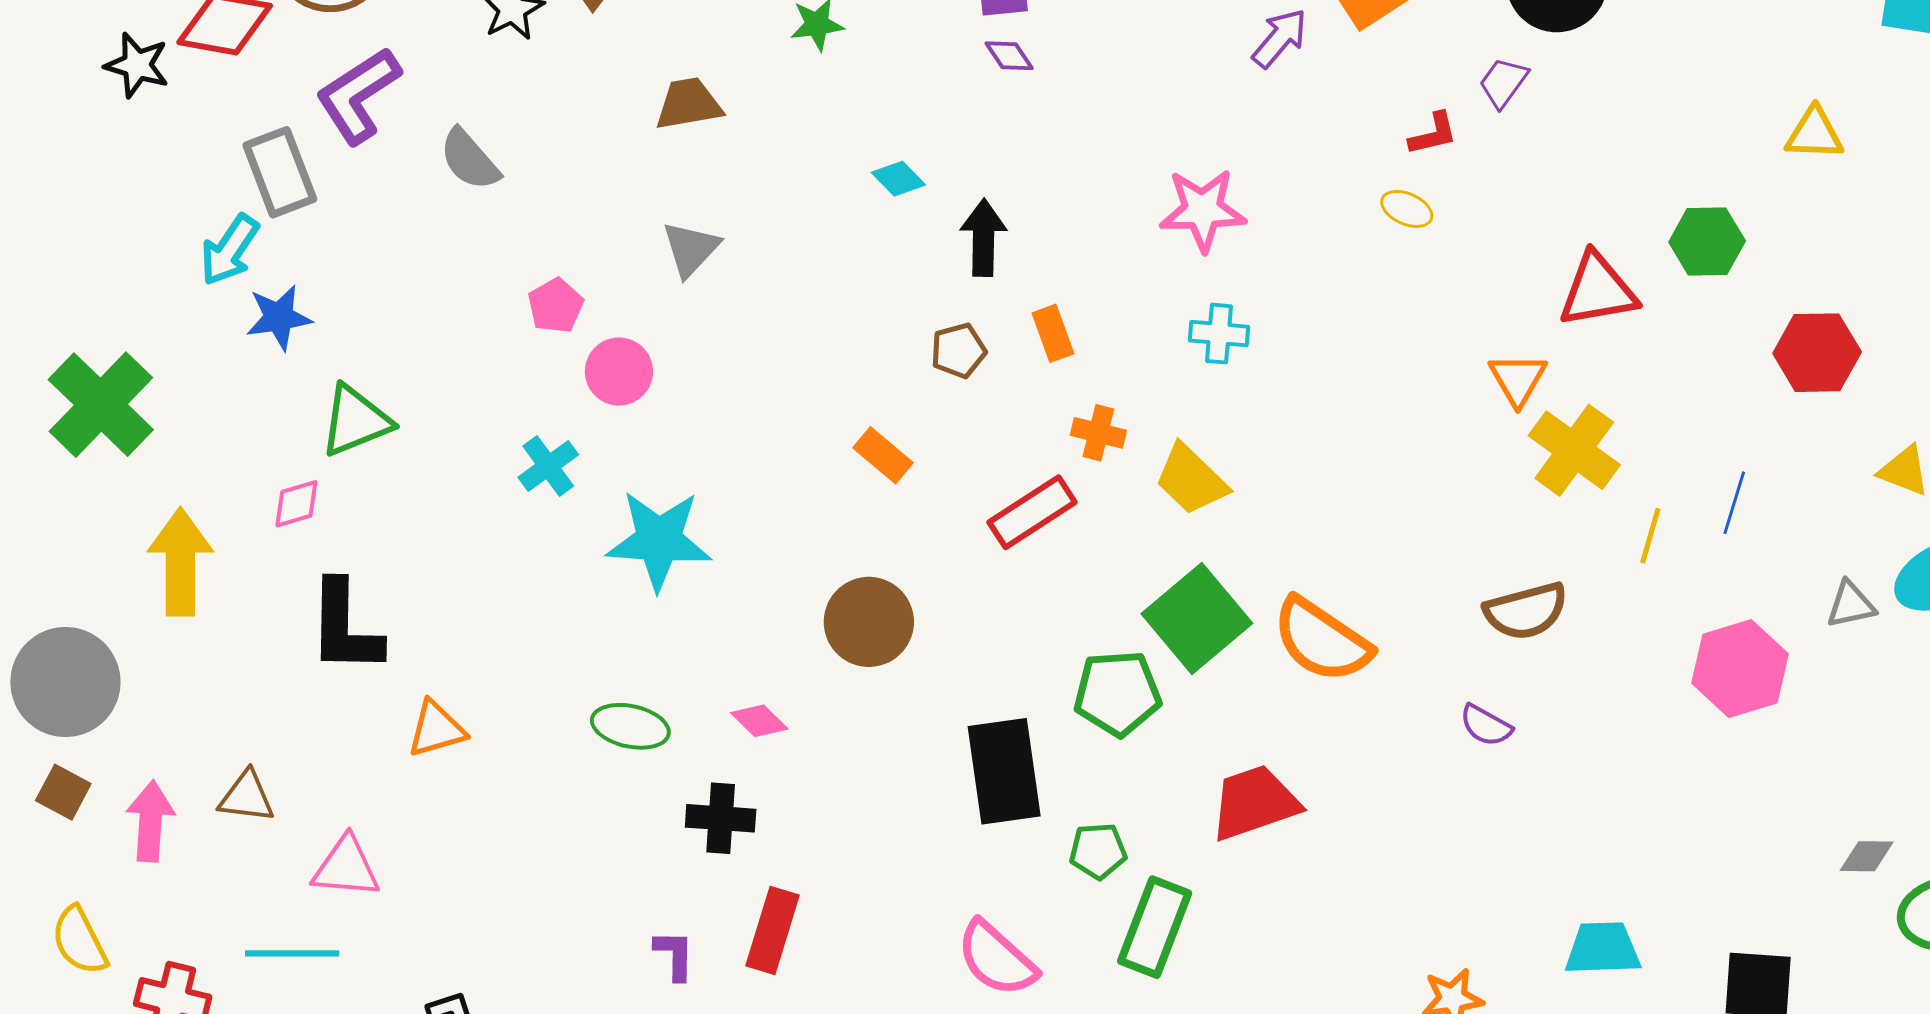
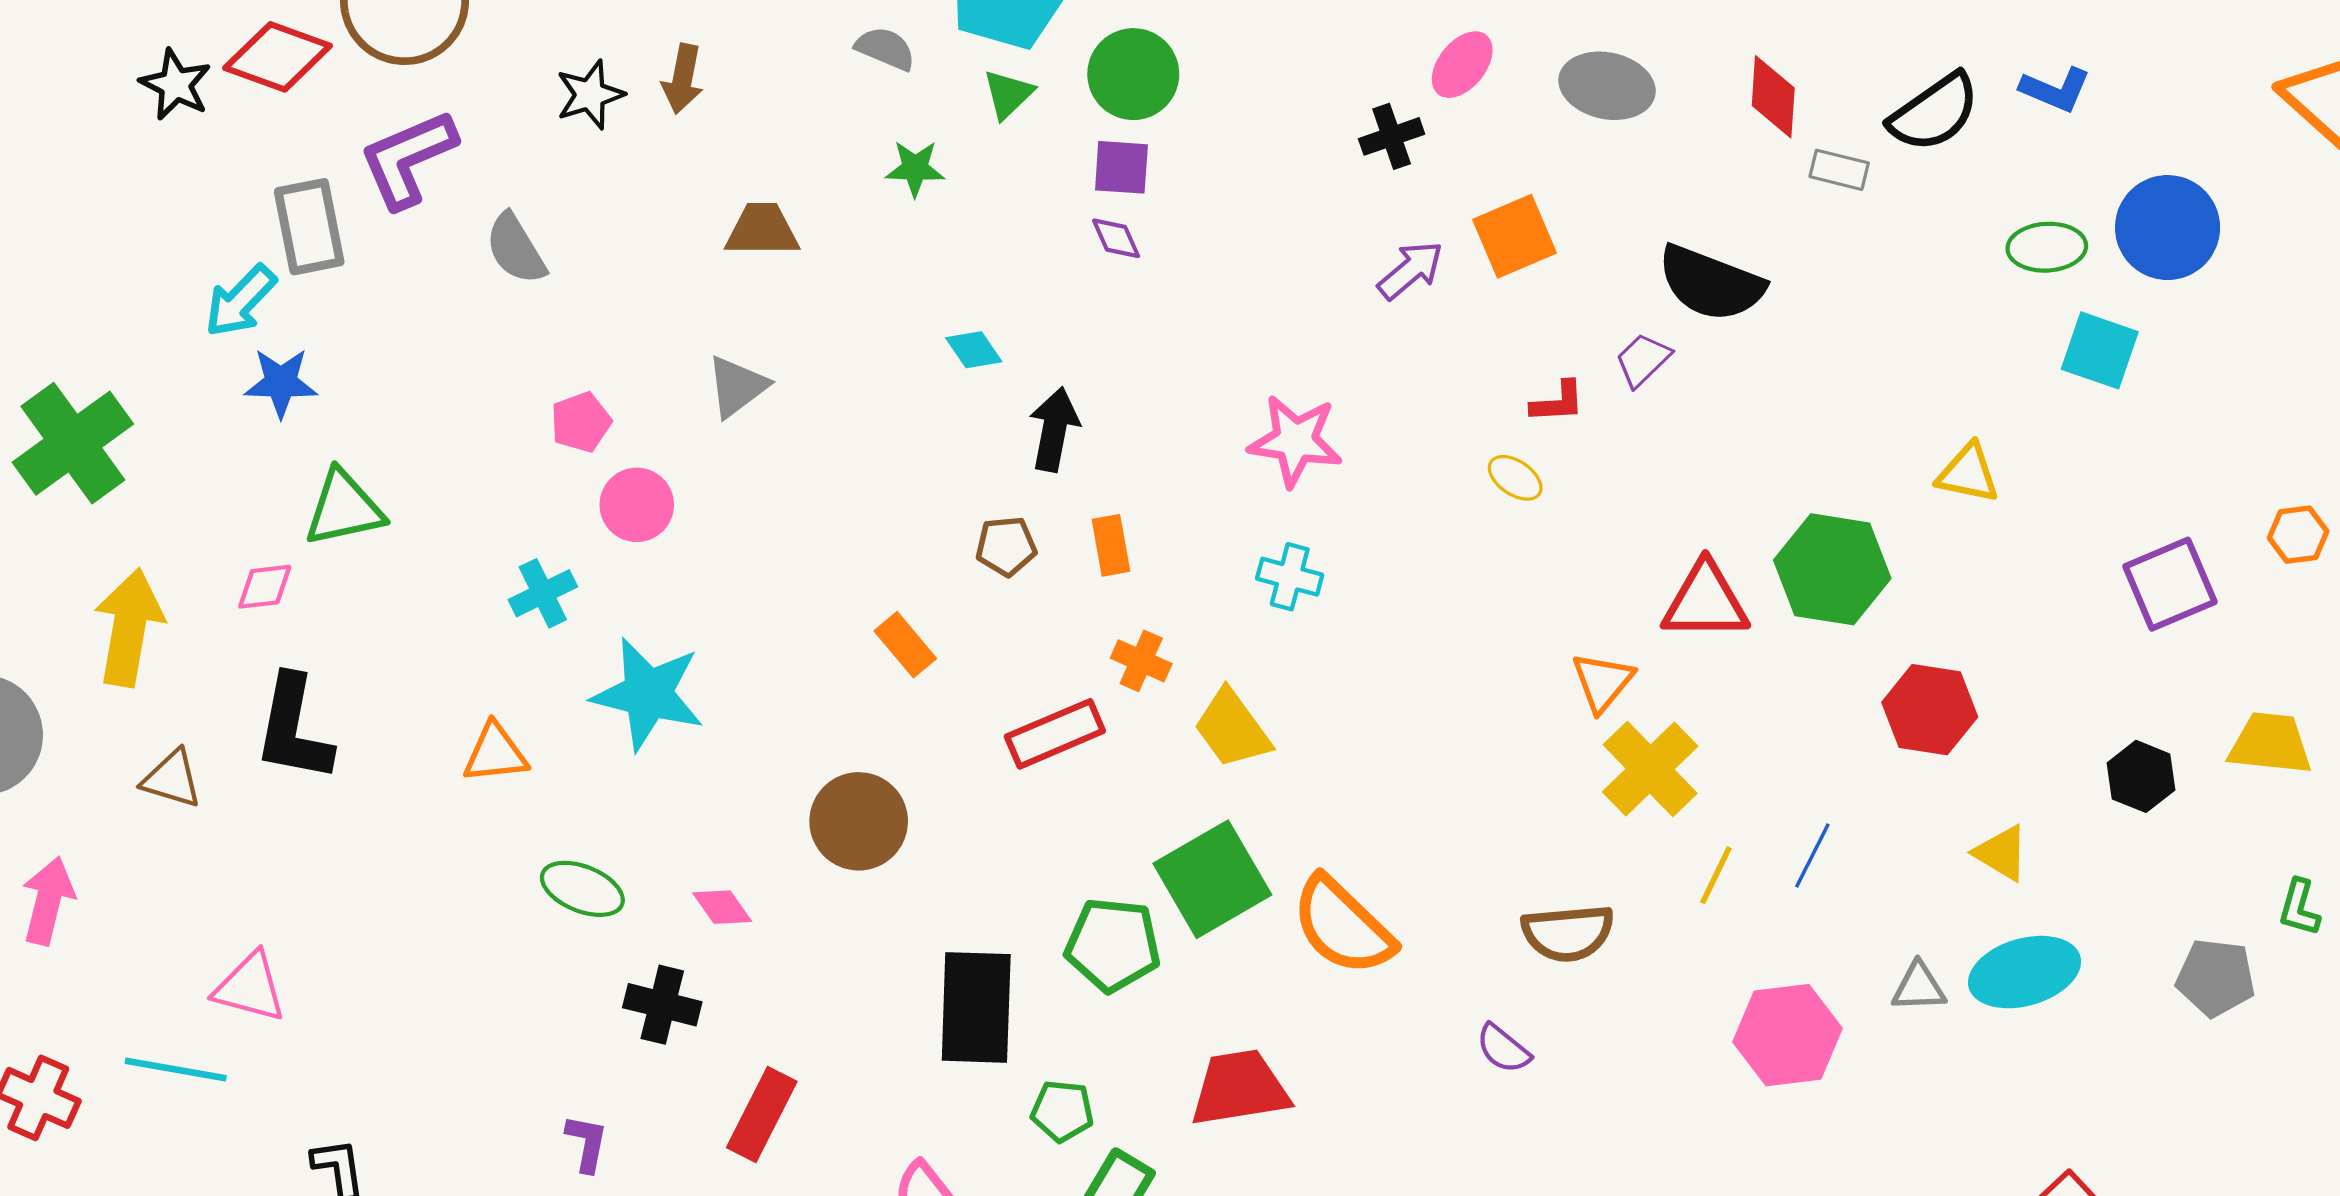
green hexagon: (1707, 241) -> (1832, 569), size x1.4
orange triangle: (436, 729) -> (495, 753), moved
brown triangle: (247, 797) -> (172, 779), moved
red rectangle: (773, 930) -> (762, 1114), moved

